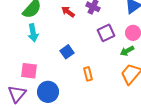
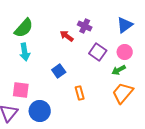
red arrow: (68, 12) -> (67, 36), moved
purple square: (106, 33) -> (98, 52), turned -30

